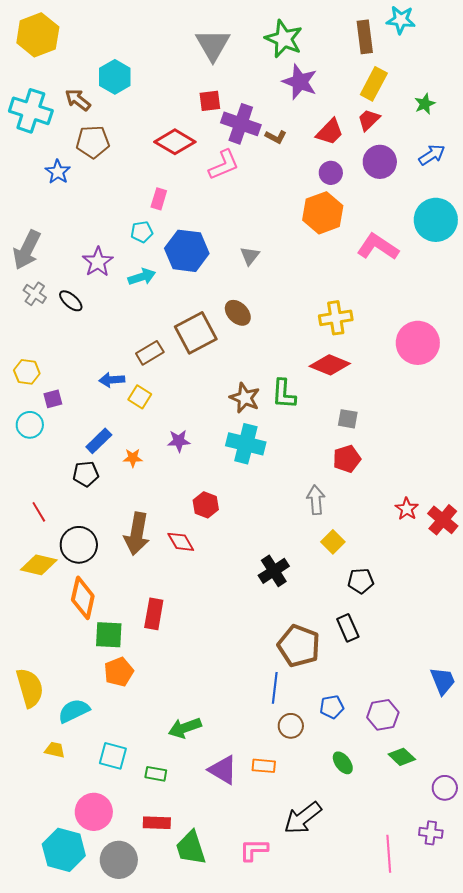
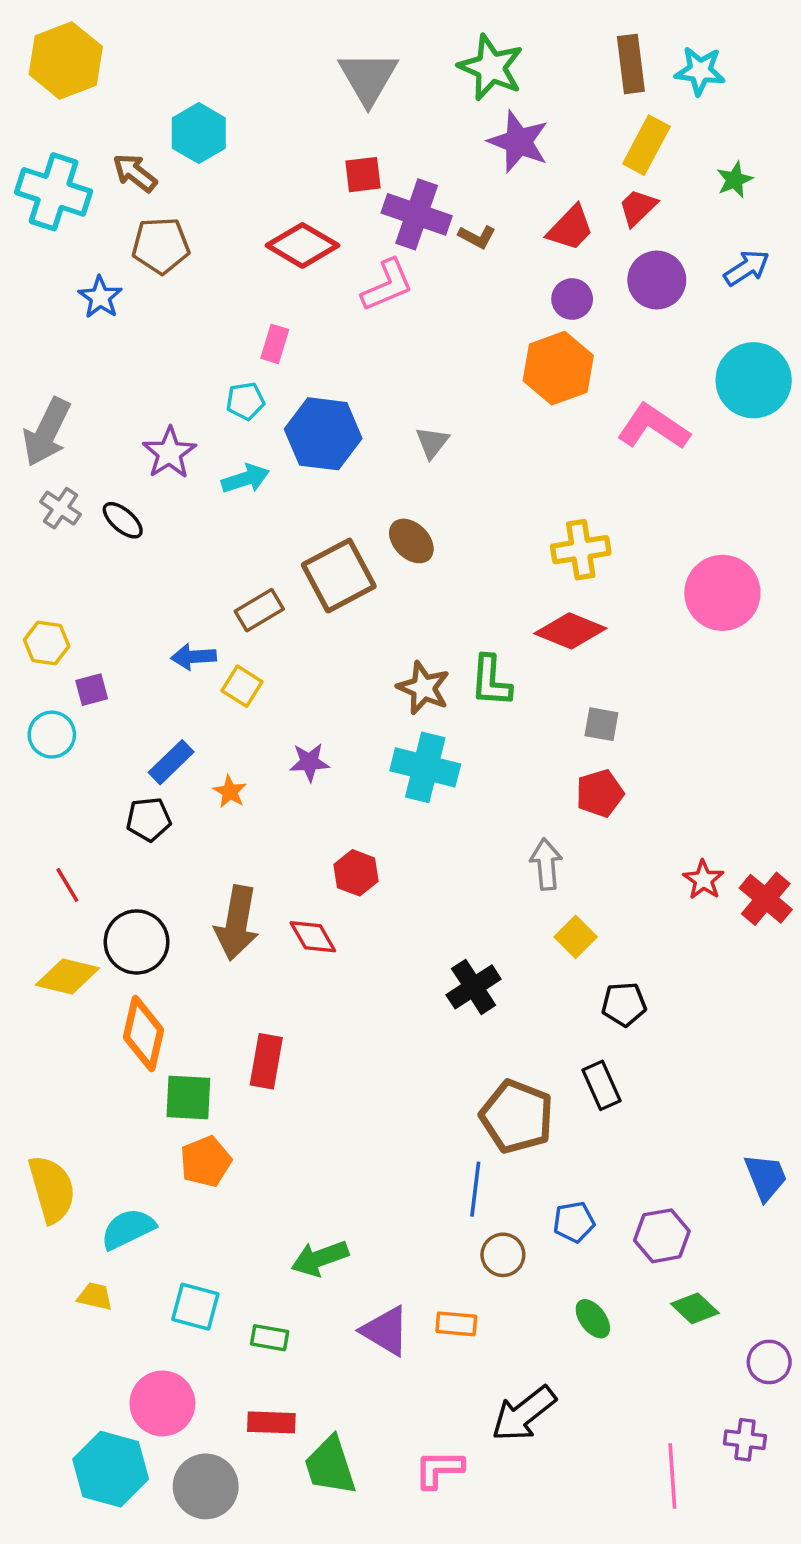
cyan star: (401, 20) -> (700, 71), moved
orange star: (133, 458) -> (230, 792), turned 30

